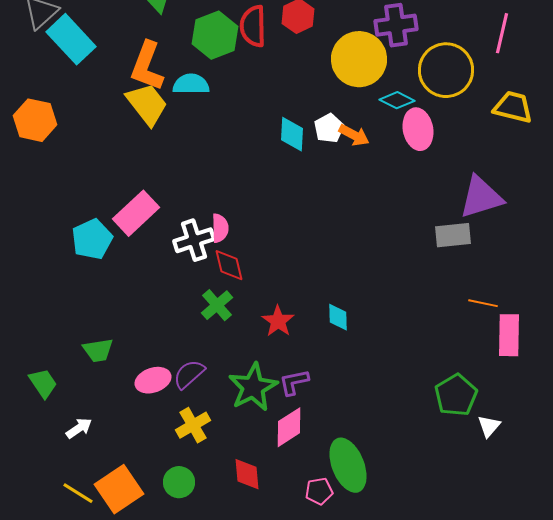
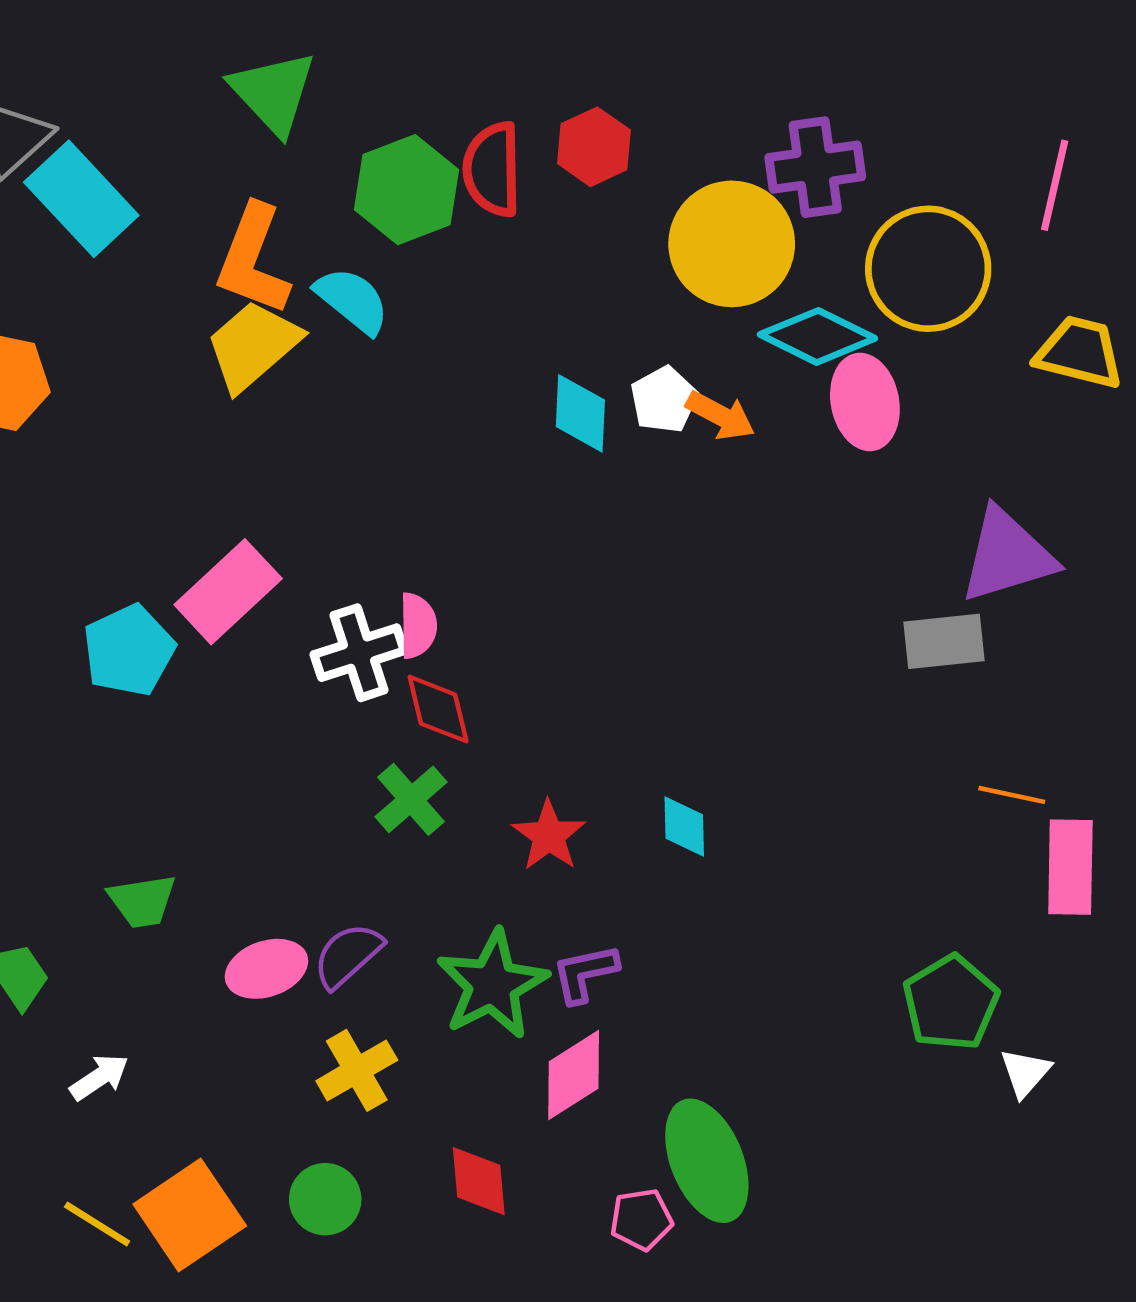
cyan semicircle: (191, 84) -> (352, 300), turned 39
cyan diamond: (397, 100) -> (817, 336), size x1.4
yellow trapezoid: (147, 104) -> (253, 346), turned -93

